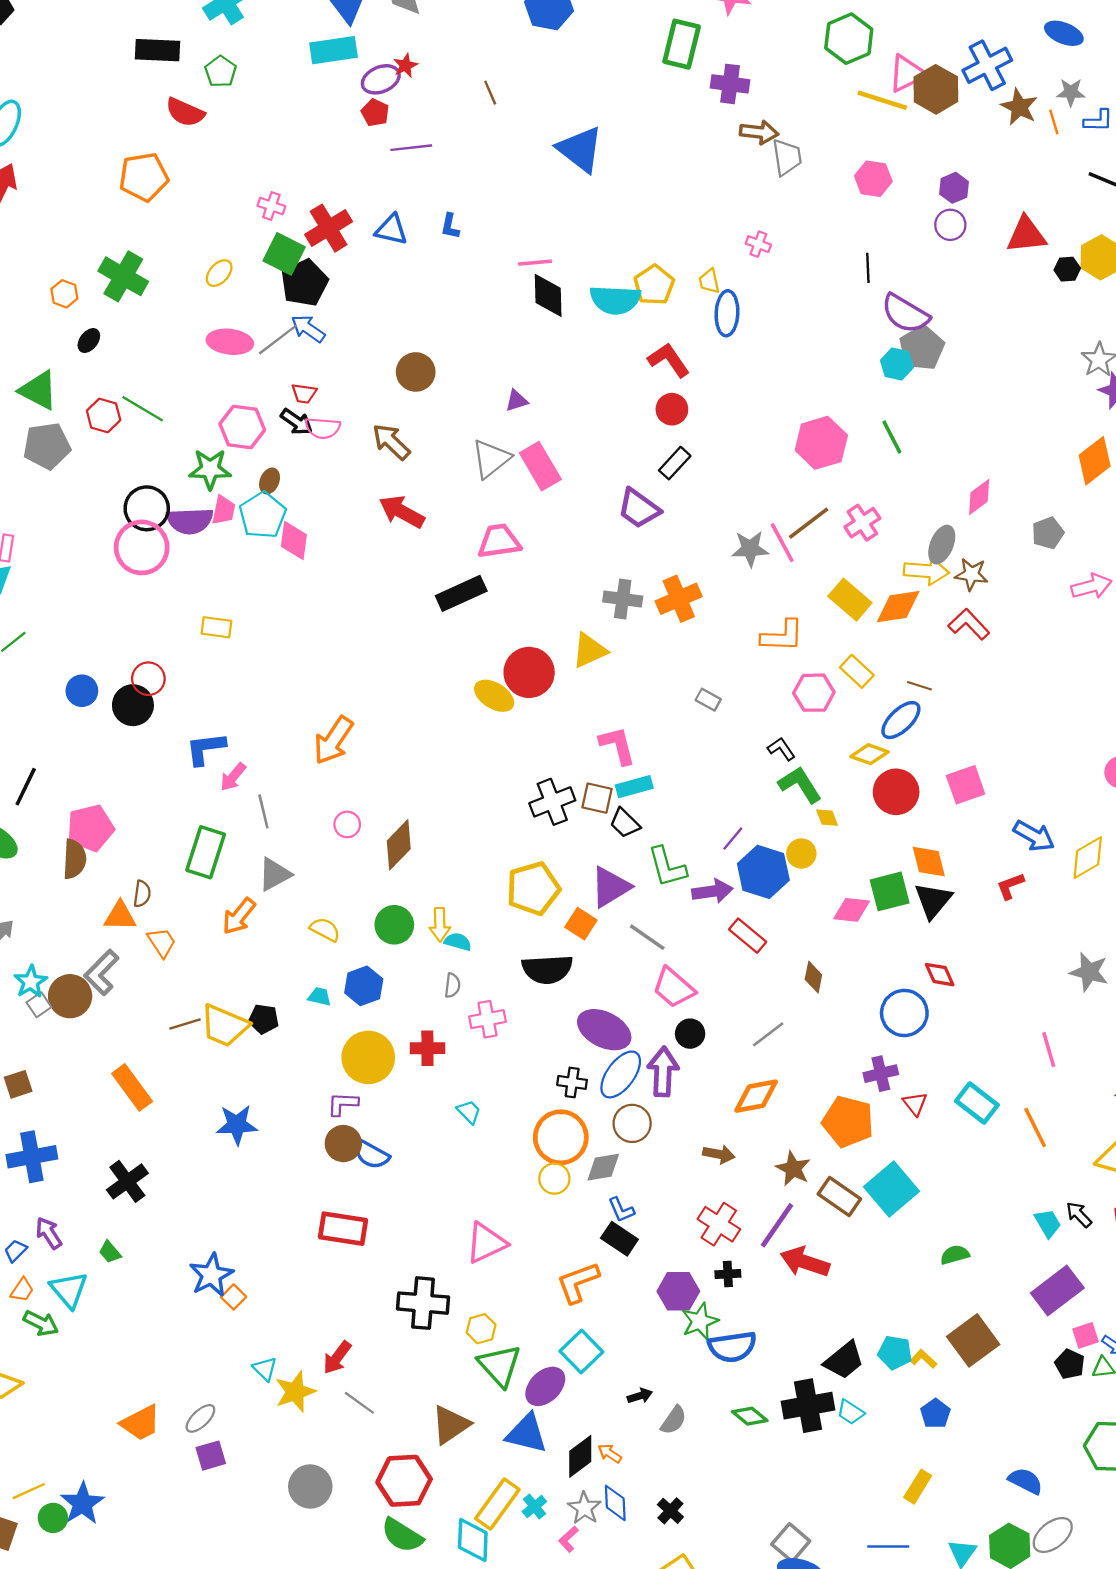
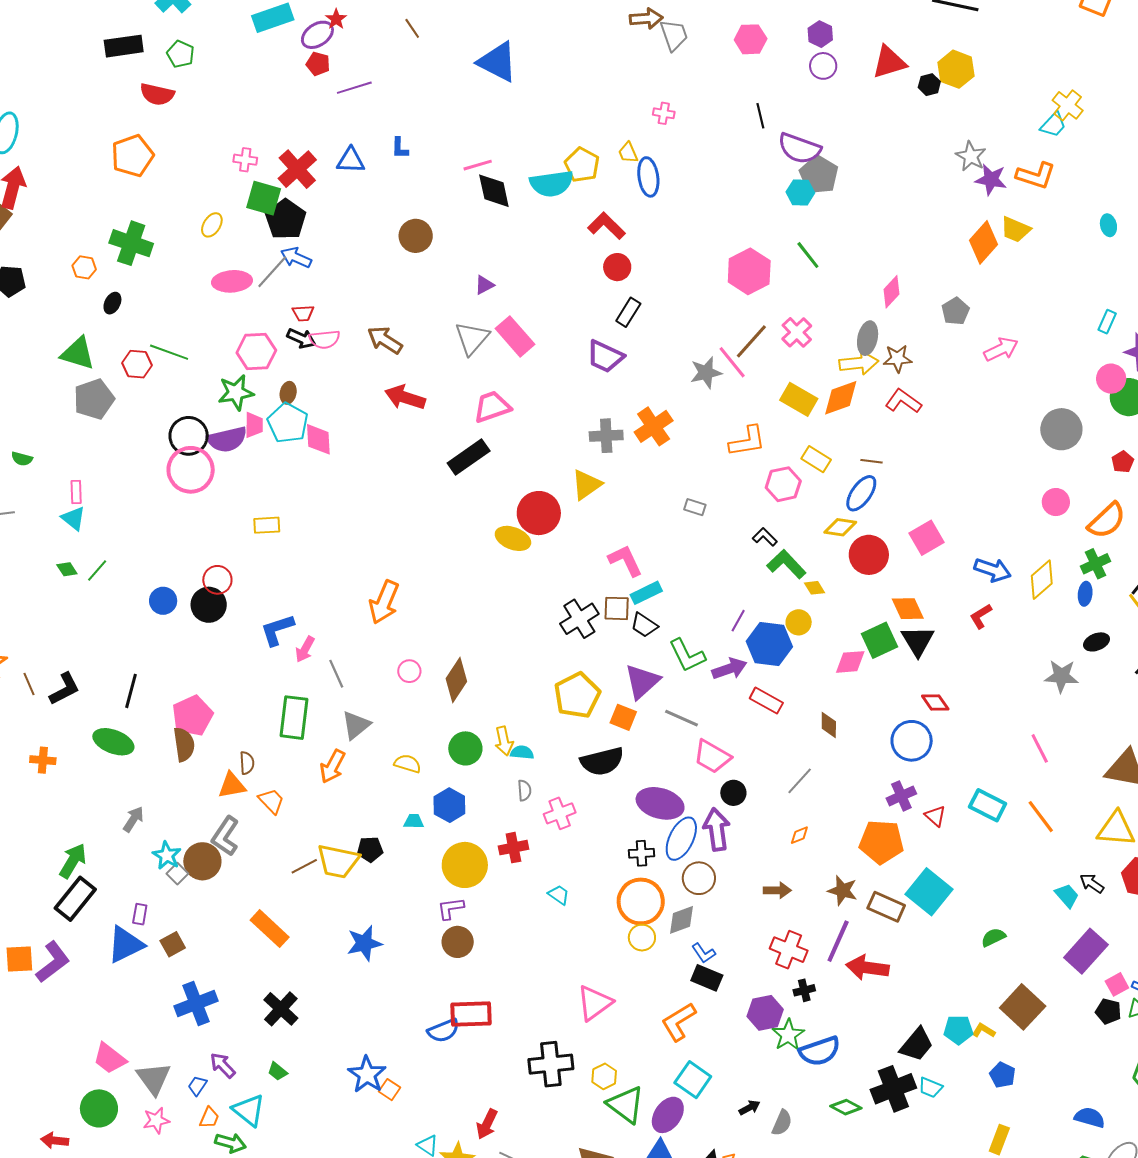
brown circle: (416, 372) -> (416, 236), moved
orange diamond: (756, 1096) -> (799, 835), size x0.5
blue semicircle: (371, 1155) -> (443, 1031), moved, turned -40

